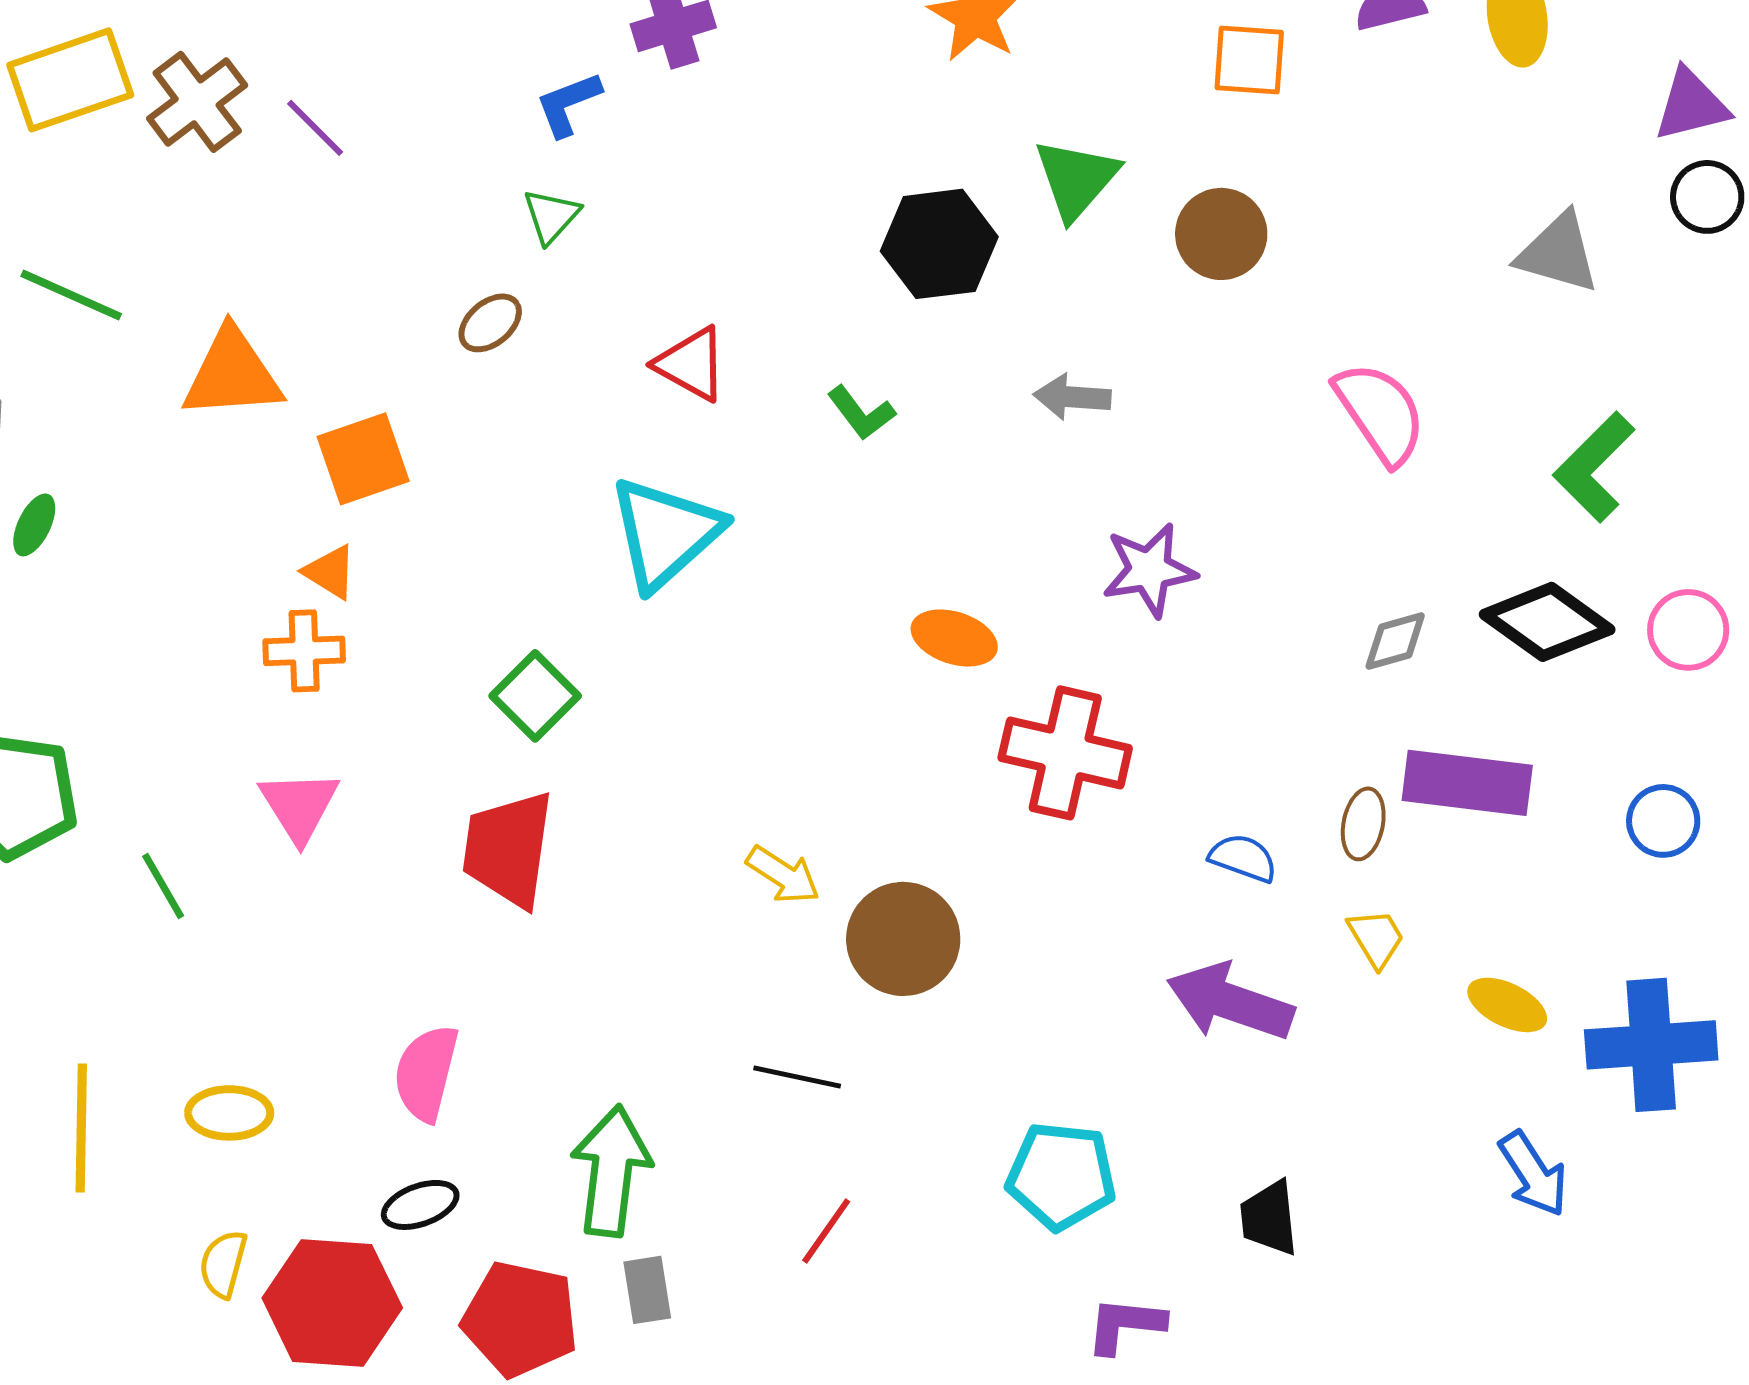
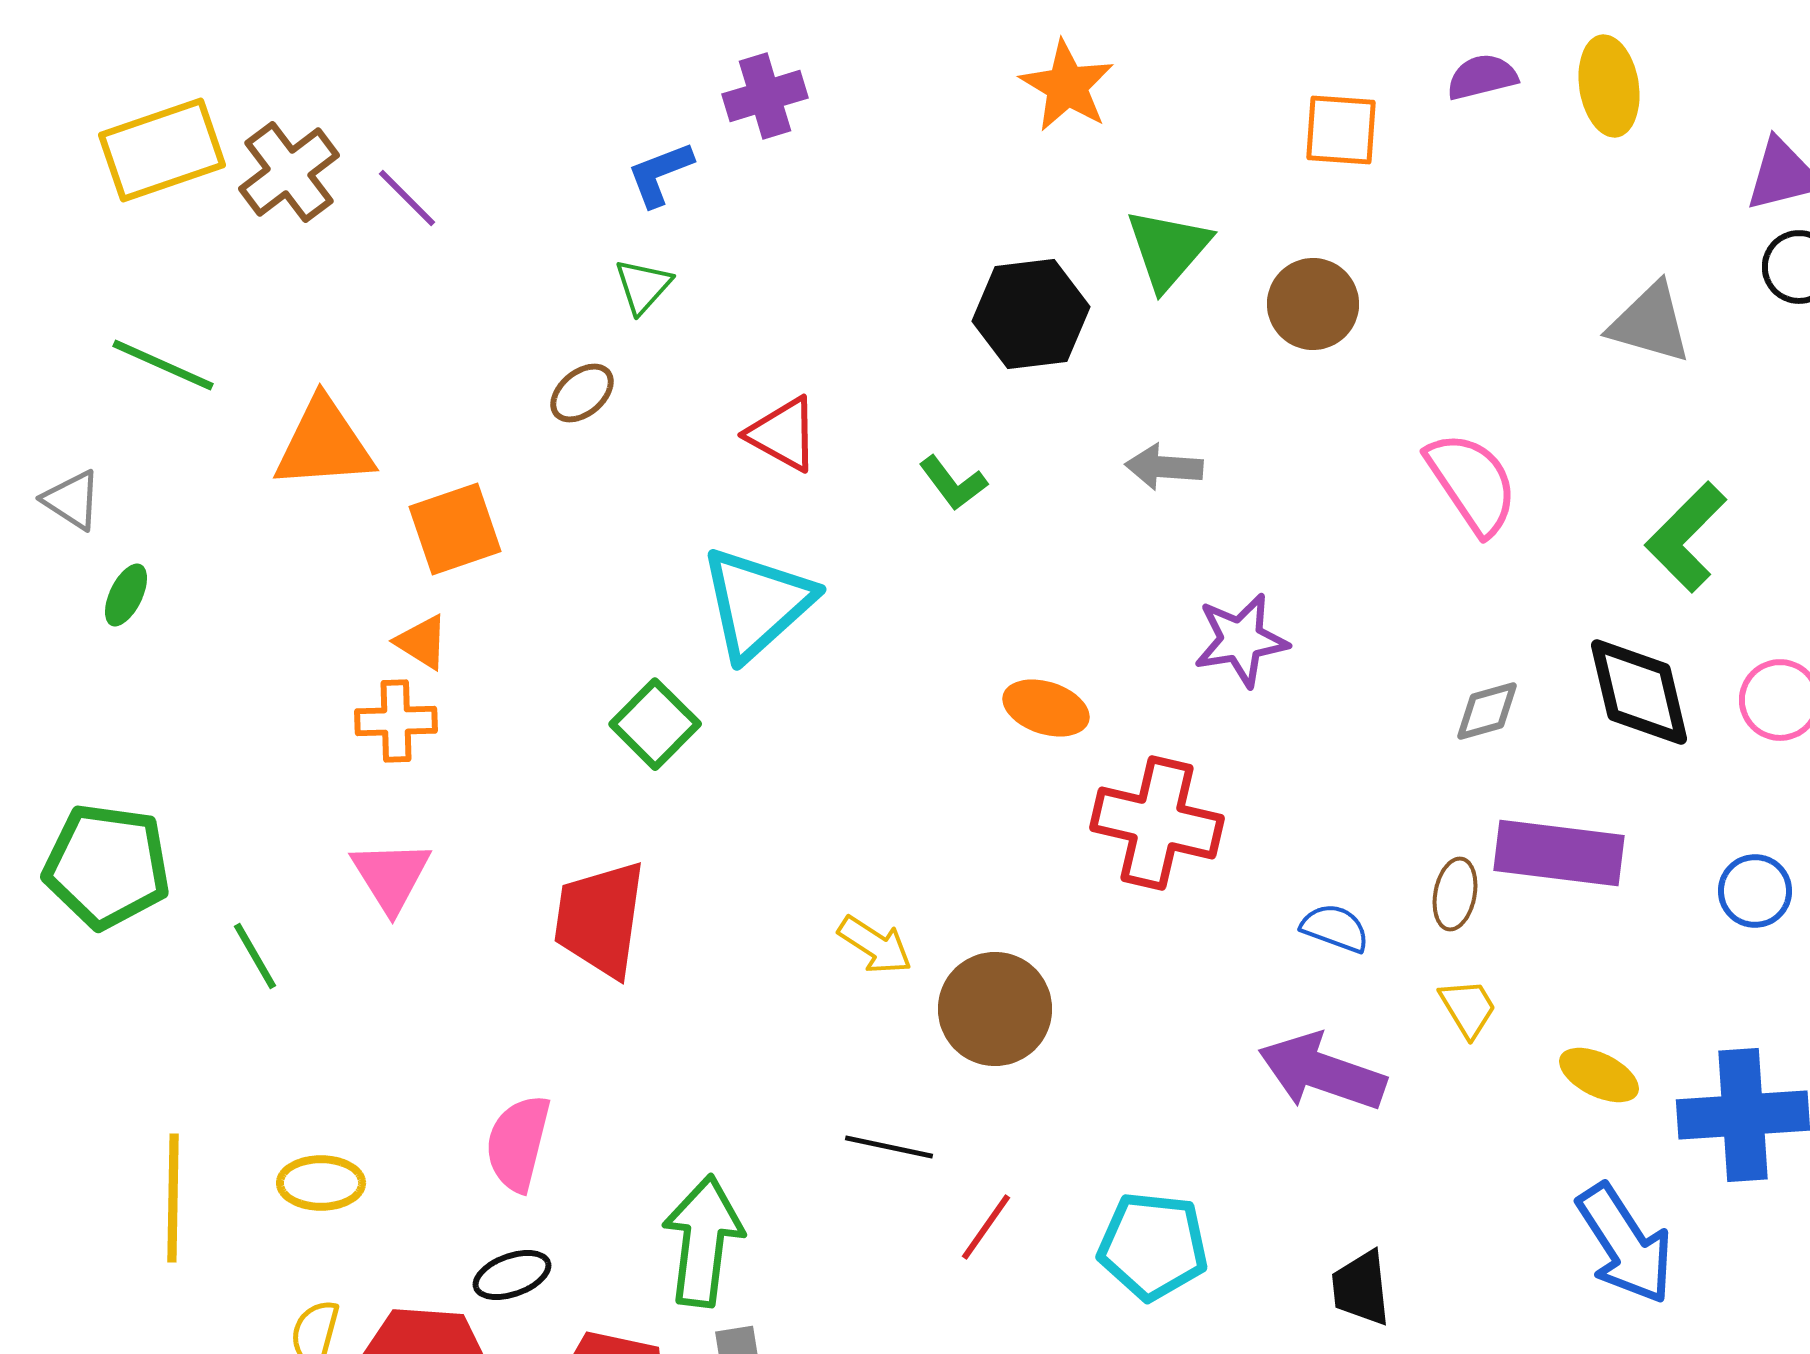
black diamond: (1547, 622) -> (1639, 692), turned 41
green square: (535, 696) -> (655, 724), moved
blue arrow: (1533, 1174) -> (1625, 1244), size x1.4
red line: (826, 1231) -> (986, 1227), moved

